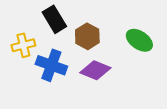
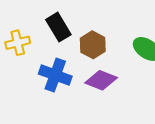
yellow cross: (23, 45) -> (18, 43), moved

